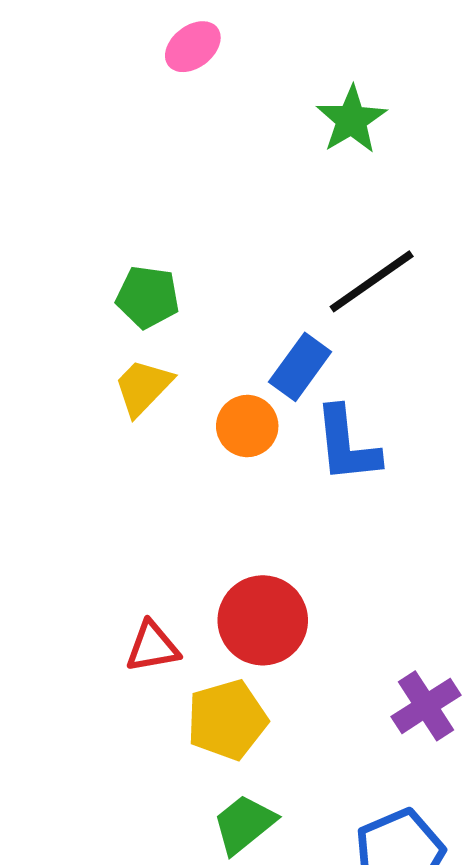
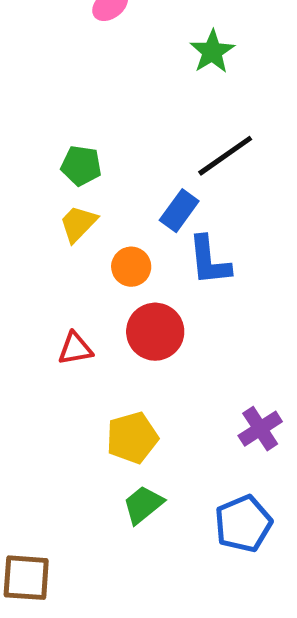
orange circle: (247, 426) -> (131, 267), moved
red circle: (263, 620) -> (155, 332), moved
red triangle: (152, 647) -> (75, 349), moved

